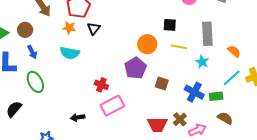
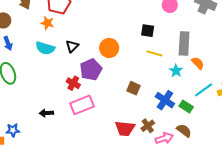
black triangle: (94, 28) -> (72, 46), moved
orange circle: (147, 44) -> (109, 48), moved
orange semicircle: (234, 51) -> (198, 63), moved
purple pentagon: (135, 68) -> (91, 70), moved
green rectangle: (216, 96) -> (186, 106), turned 32
brown semicircle: (225, 118) -> (184, 131), moved

